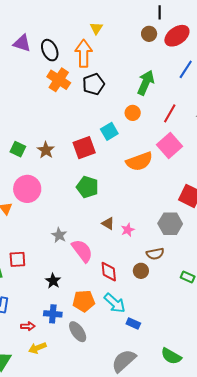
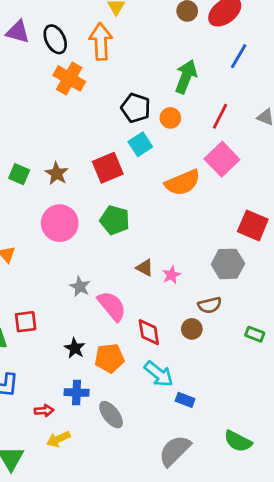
black pentagon: (93, 84) -> (136, 108), moved, turned -30
pink circle: (27, 189) -> (60, 223), moved
orange pentagon: (84, 301) -> (109, 358), moved

